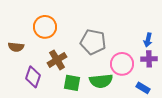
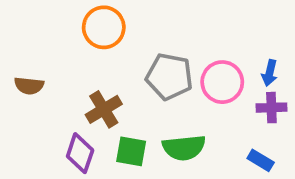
orange circle: (45, 27) -> (104, 27), moved
pink circle: (122, 64) -> (222, 82), moved
purple diamond: (33, 77) -> (80, 153), moved

